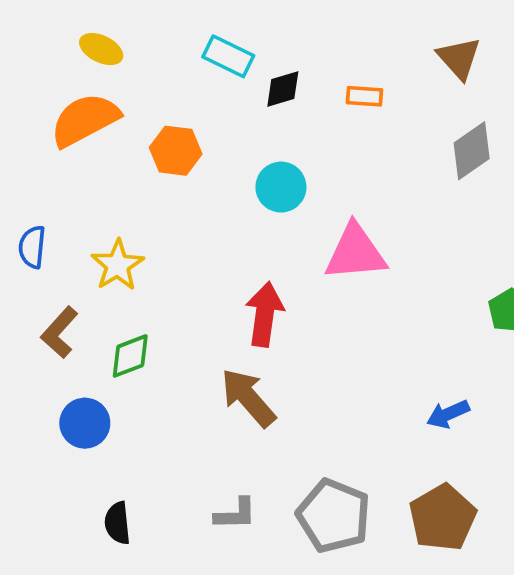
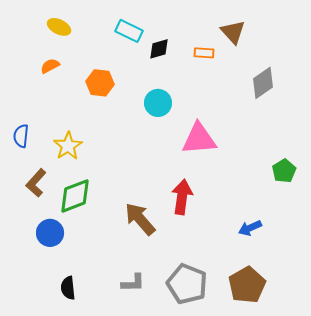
brown triangle: (459, 58) -> (233, 32), moved
orange semicircle: (85, 120) -> (50, 66), size x0.5
red arrow: (265, 314) -> (182, 197), moved
green diamond: (130, 356) -> (75, 196), size x1.4

